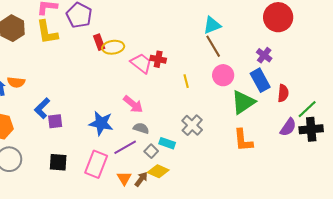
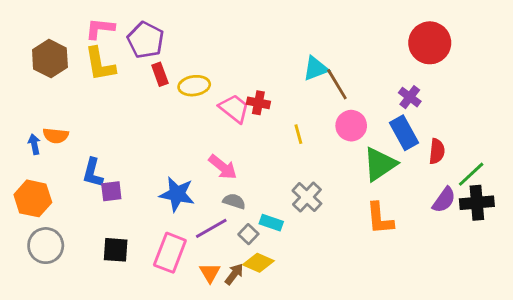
cyan triangle: (212, 25) -> (316, 69), moved
red rectangle: (99, 42) -> (160, 74), moved
blue L-shape: (42, 108) -> (93, 173), turned -30

